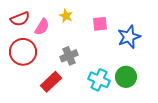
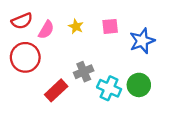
yellow star: (66, 16) -> (76, 26), moved
gray cross: (69, 56) -> (84, 72), moved

